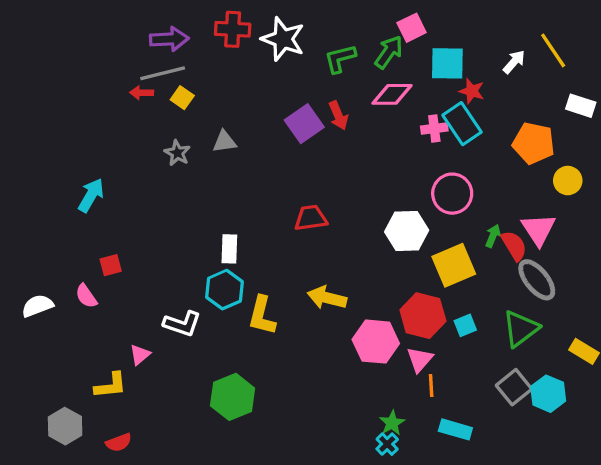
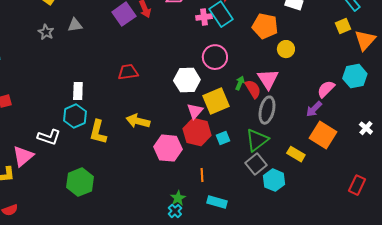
gray ellipse: (537, 280) -> (267, 110), turned 52
pink triangle: (140, 355) -> (23, 156), size x1.6
pink triangle: (420, 359) -> (195, 111), moved
gray square: (514, 387) -> (256, 164), moved

